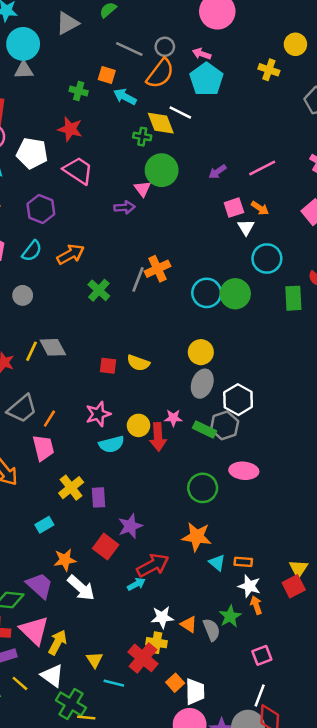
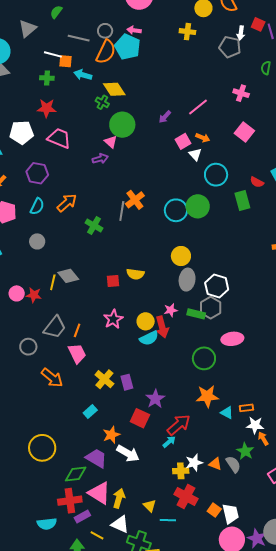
cyan pentagon: (206, 79) -> (128, 47), moved
white line: (180, 112) -> (53, 54), moved
green cross: (142, 137) -> (102, 102), turned 32
cyan semicircle: (111, 444) -> (149, 338), moved
yellow cross: (157, 643) -> (181, 471), moved

